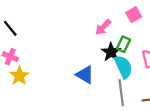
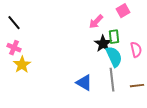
green rectangle: (123, 44) -> (114, 37), turned -32
blue triangle: (85, 75) -> (84, 83), moved

